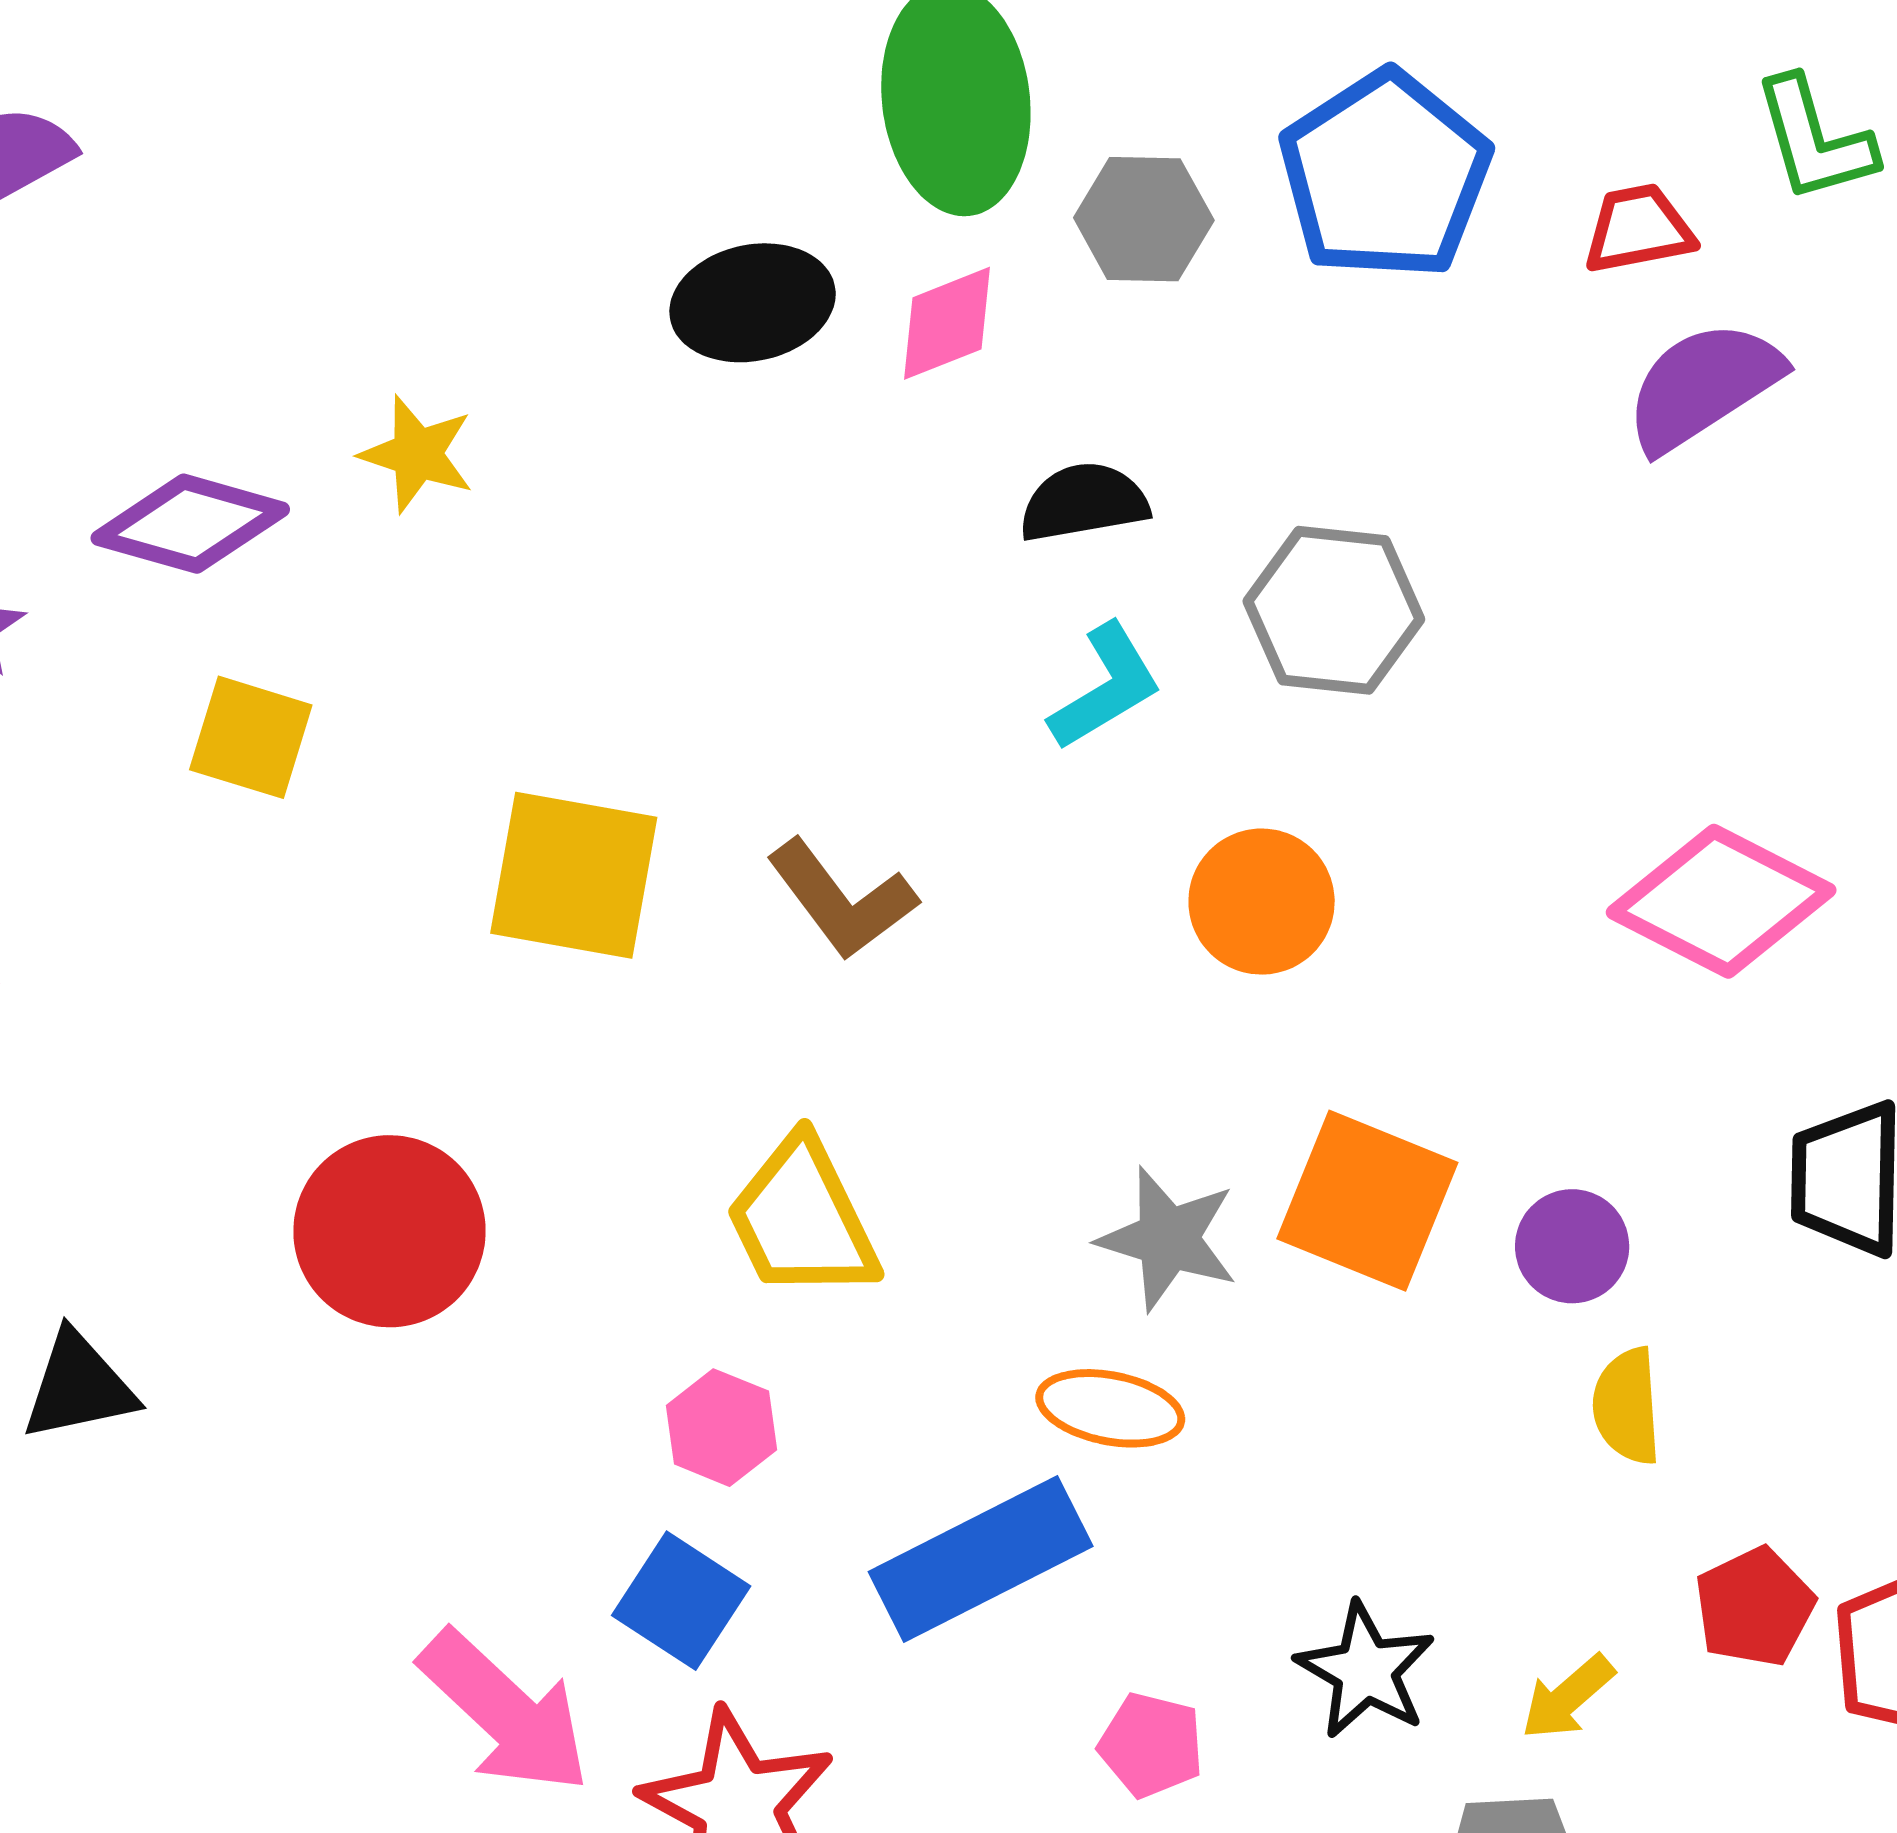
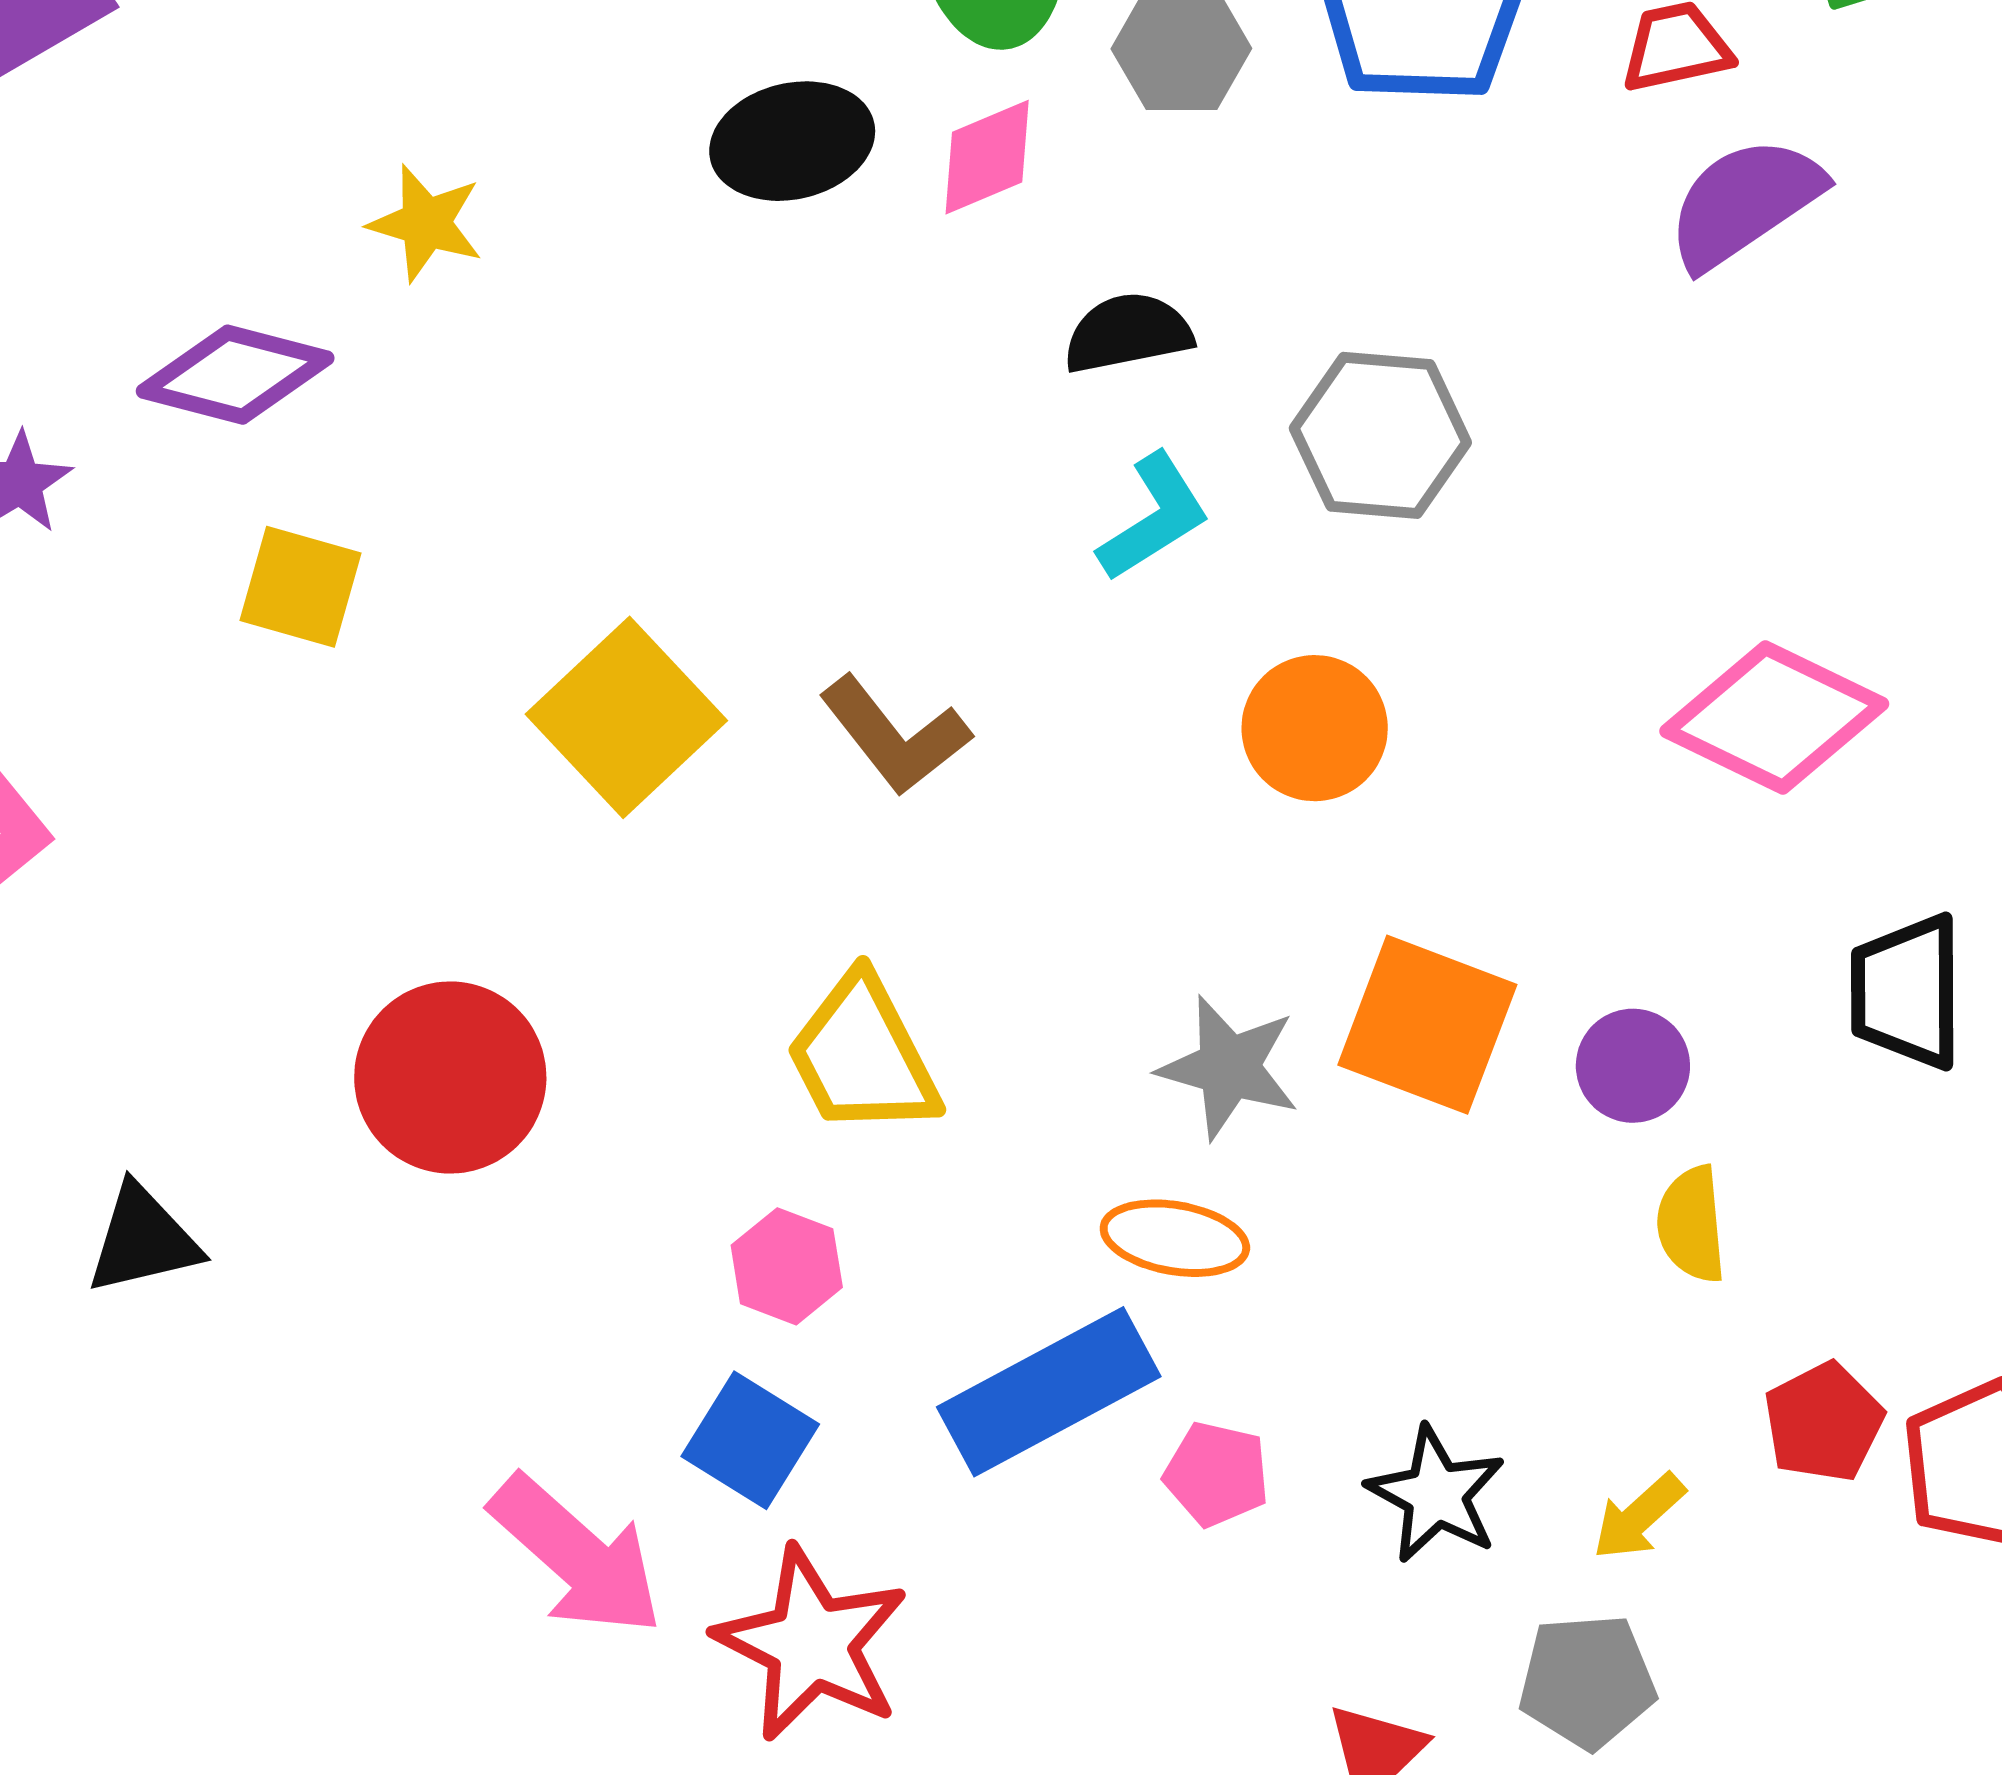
yellow star: (417, 454) -> (426, 223), moved
yellow square: (574, 875) -> (626, 717), turned 38
pink pentagon: (1151, 1745) -> (1217, 1474), moved

